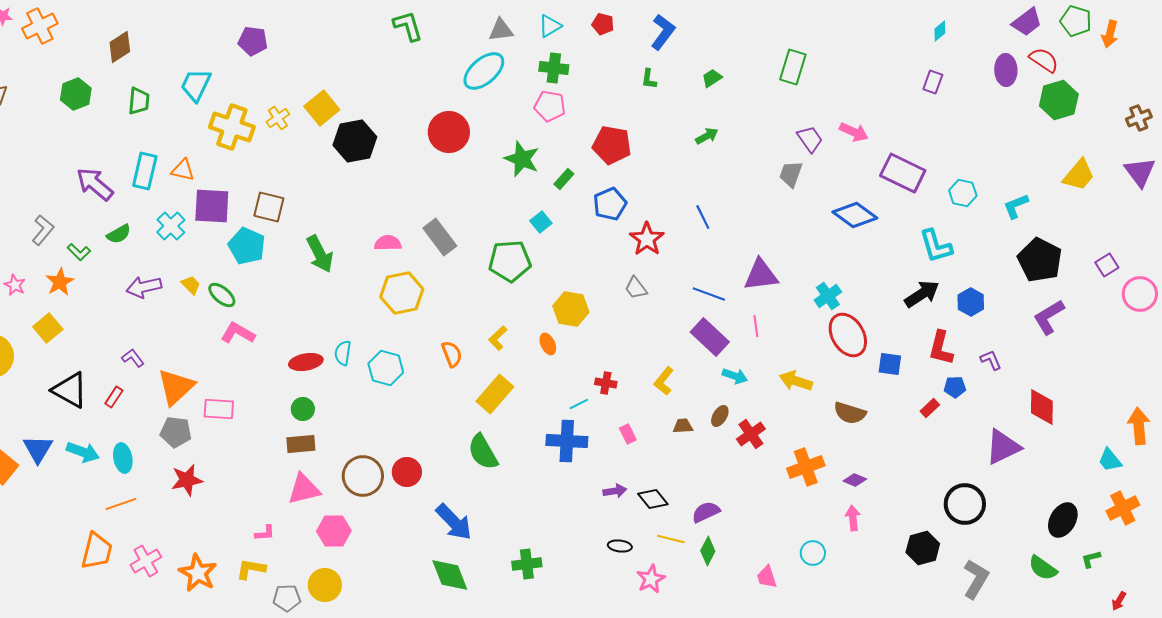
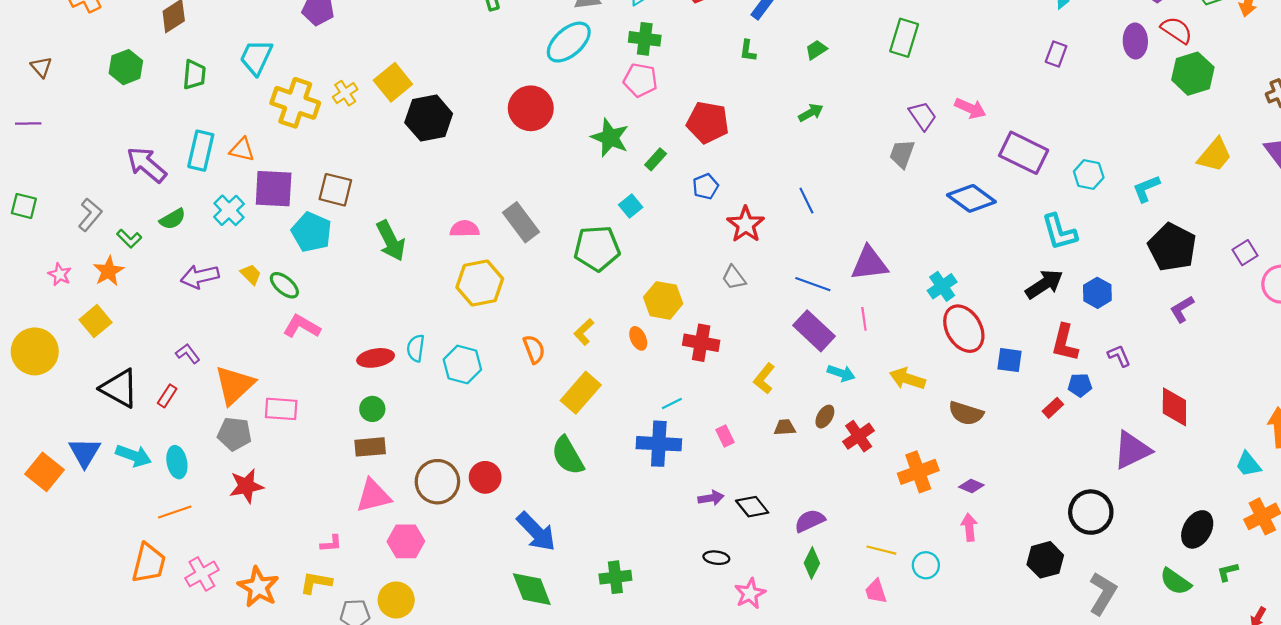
blue pentagon: (610, 204) -> (706, 186), size x0.7
purple L-shape: (1049, 317) -> (1182, 309), size x0.7
red cross: (606, 383) -> (701, 343), moved, size x1.5
yellow line: (671, 539) -> (881, 550), moved

